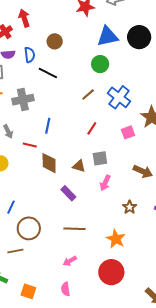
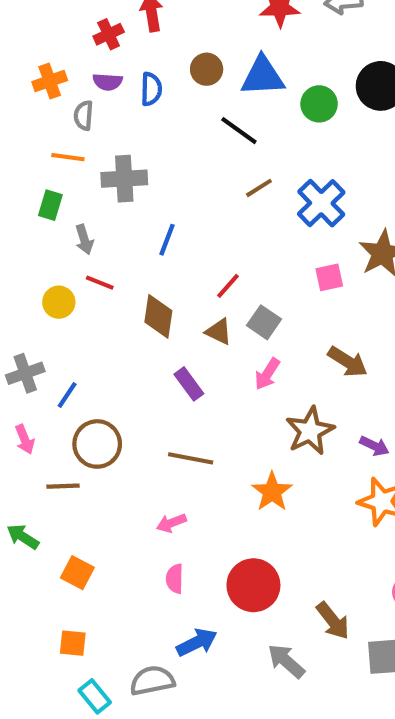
blue triangle: (108, 36) -> (263, 76), moved
green circle: (100, 64) -> (319, 104), moved
black line: (48, 73) -> (239, 131), moved
red line: (92, 128) -> (228, 286), moved
red line: (30, 145) -> (100, 283), moved
gray square: (100, 158) -> (264, 322), turned 35
brown star: (130, 207) -> (310, 431), size x1.6
red circle: (111, 272) -> (253, 585), moved
pink semicircle: (66, 289) -> (175, 579), moved

